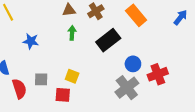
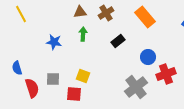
black rectangle: (108, 40) -> (118, 41), size x0.6
blue star: (31, 41) -> (54, 42), moved
blue circle: (133, 64) -> (148, 57), moved

